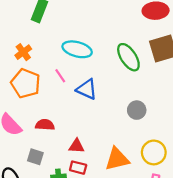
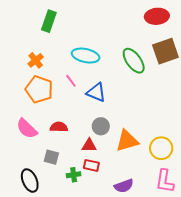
gray circle: (137, 110) -> (101, 126), moved
orange triangle: (117, 159) -> (127, 141), moved

